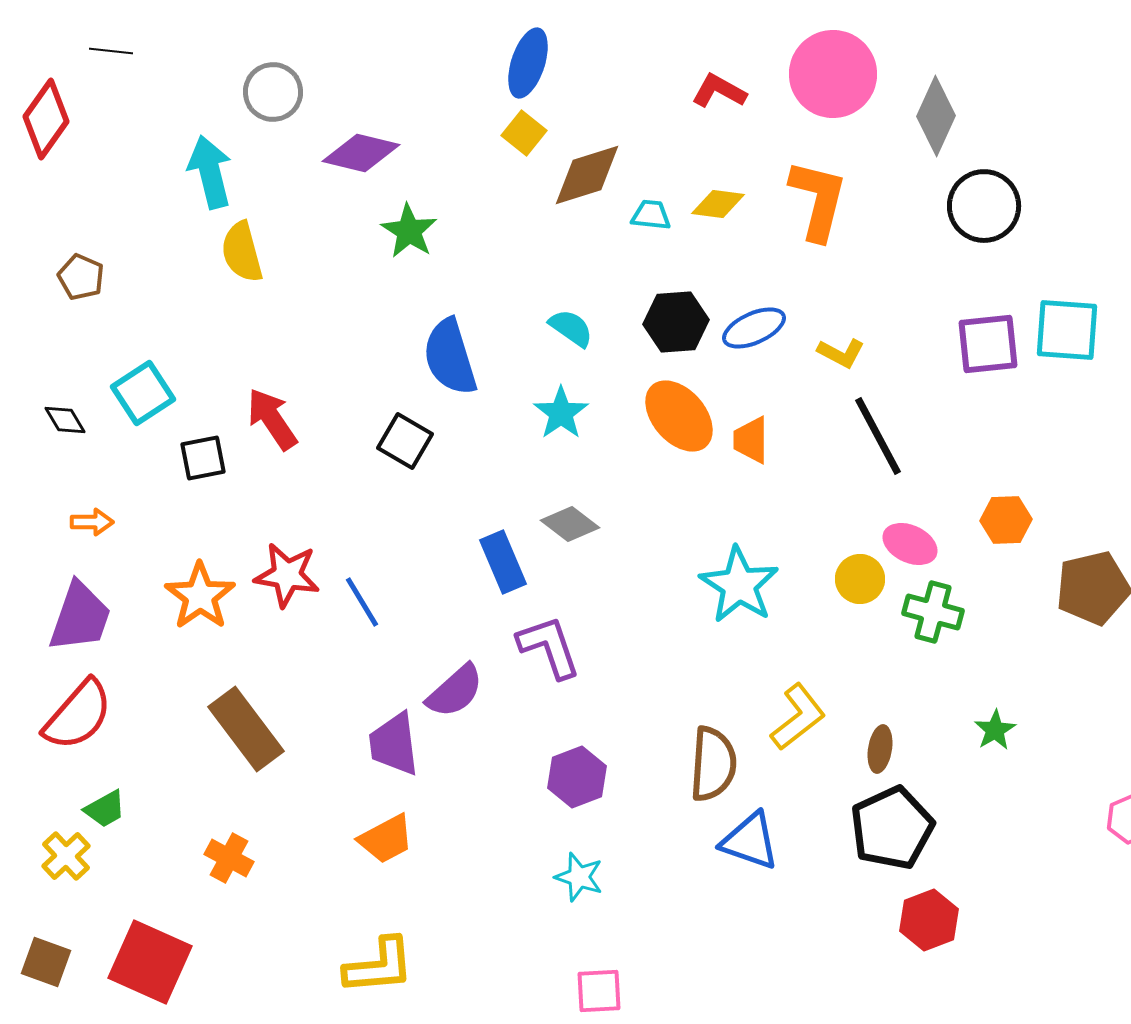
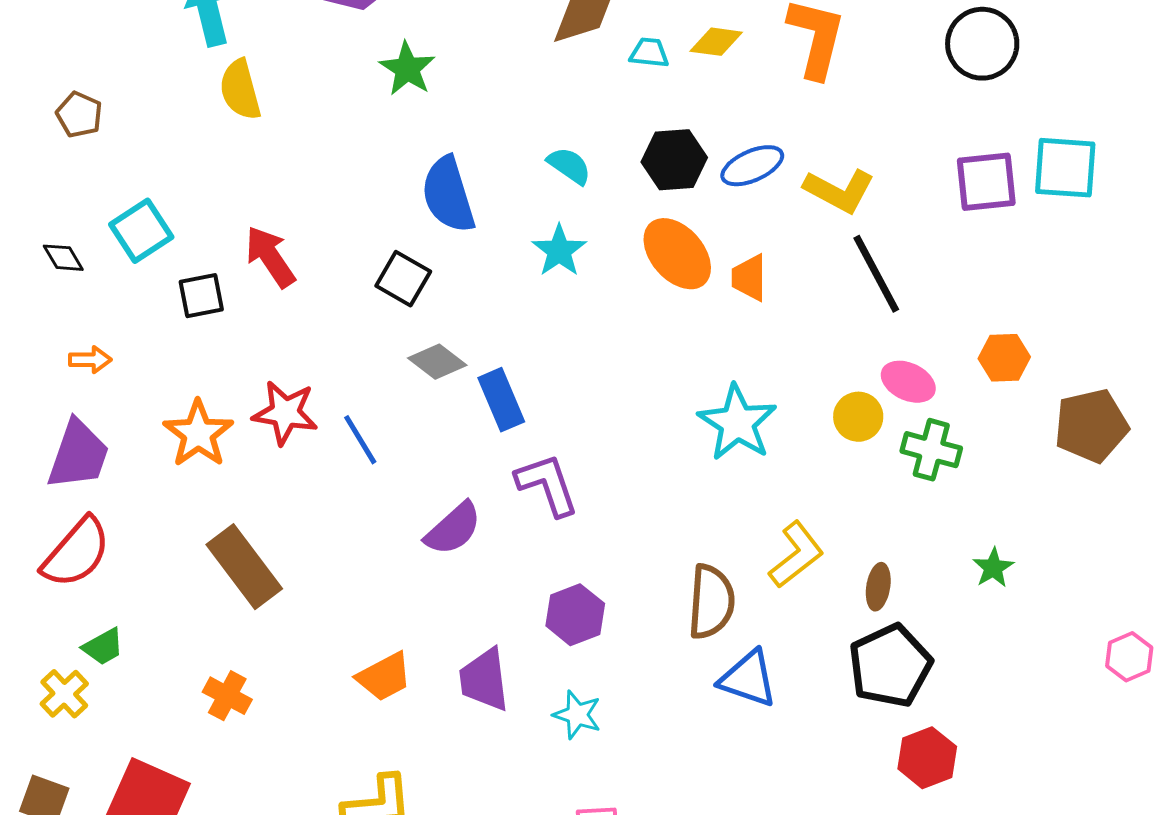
yellow L-shape: (841, 353) -> (839, 191), size x1.5
gray diamond: (570, 524) -> (437, 362), moved
purple trapezoid: (394, 744) -> (484, 680), moved

